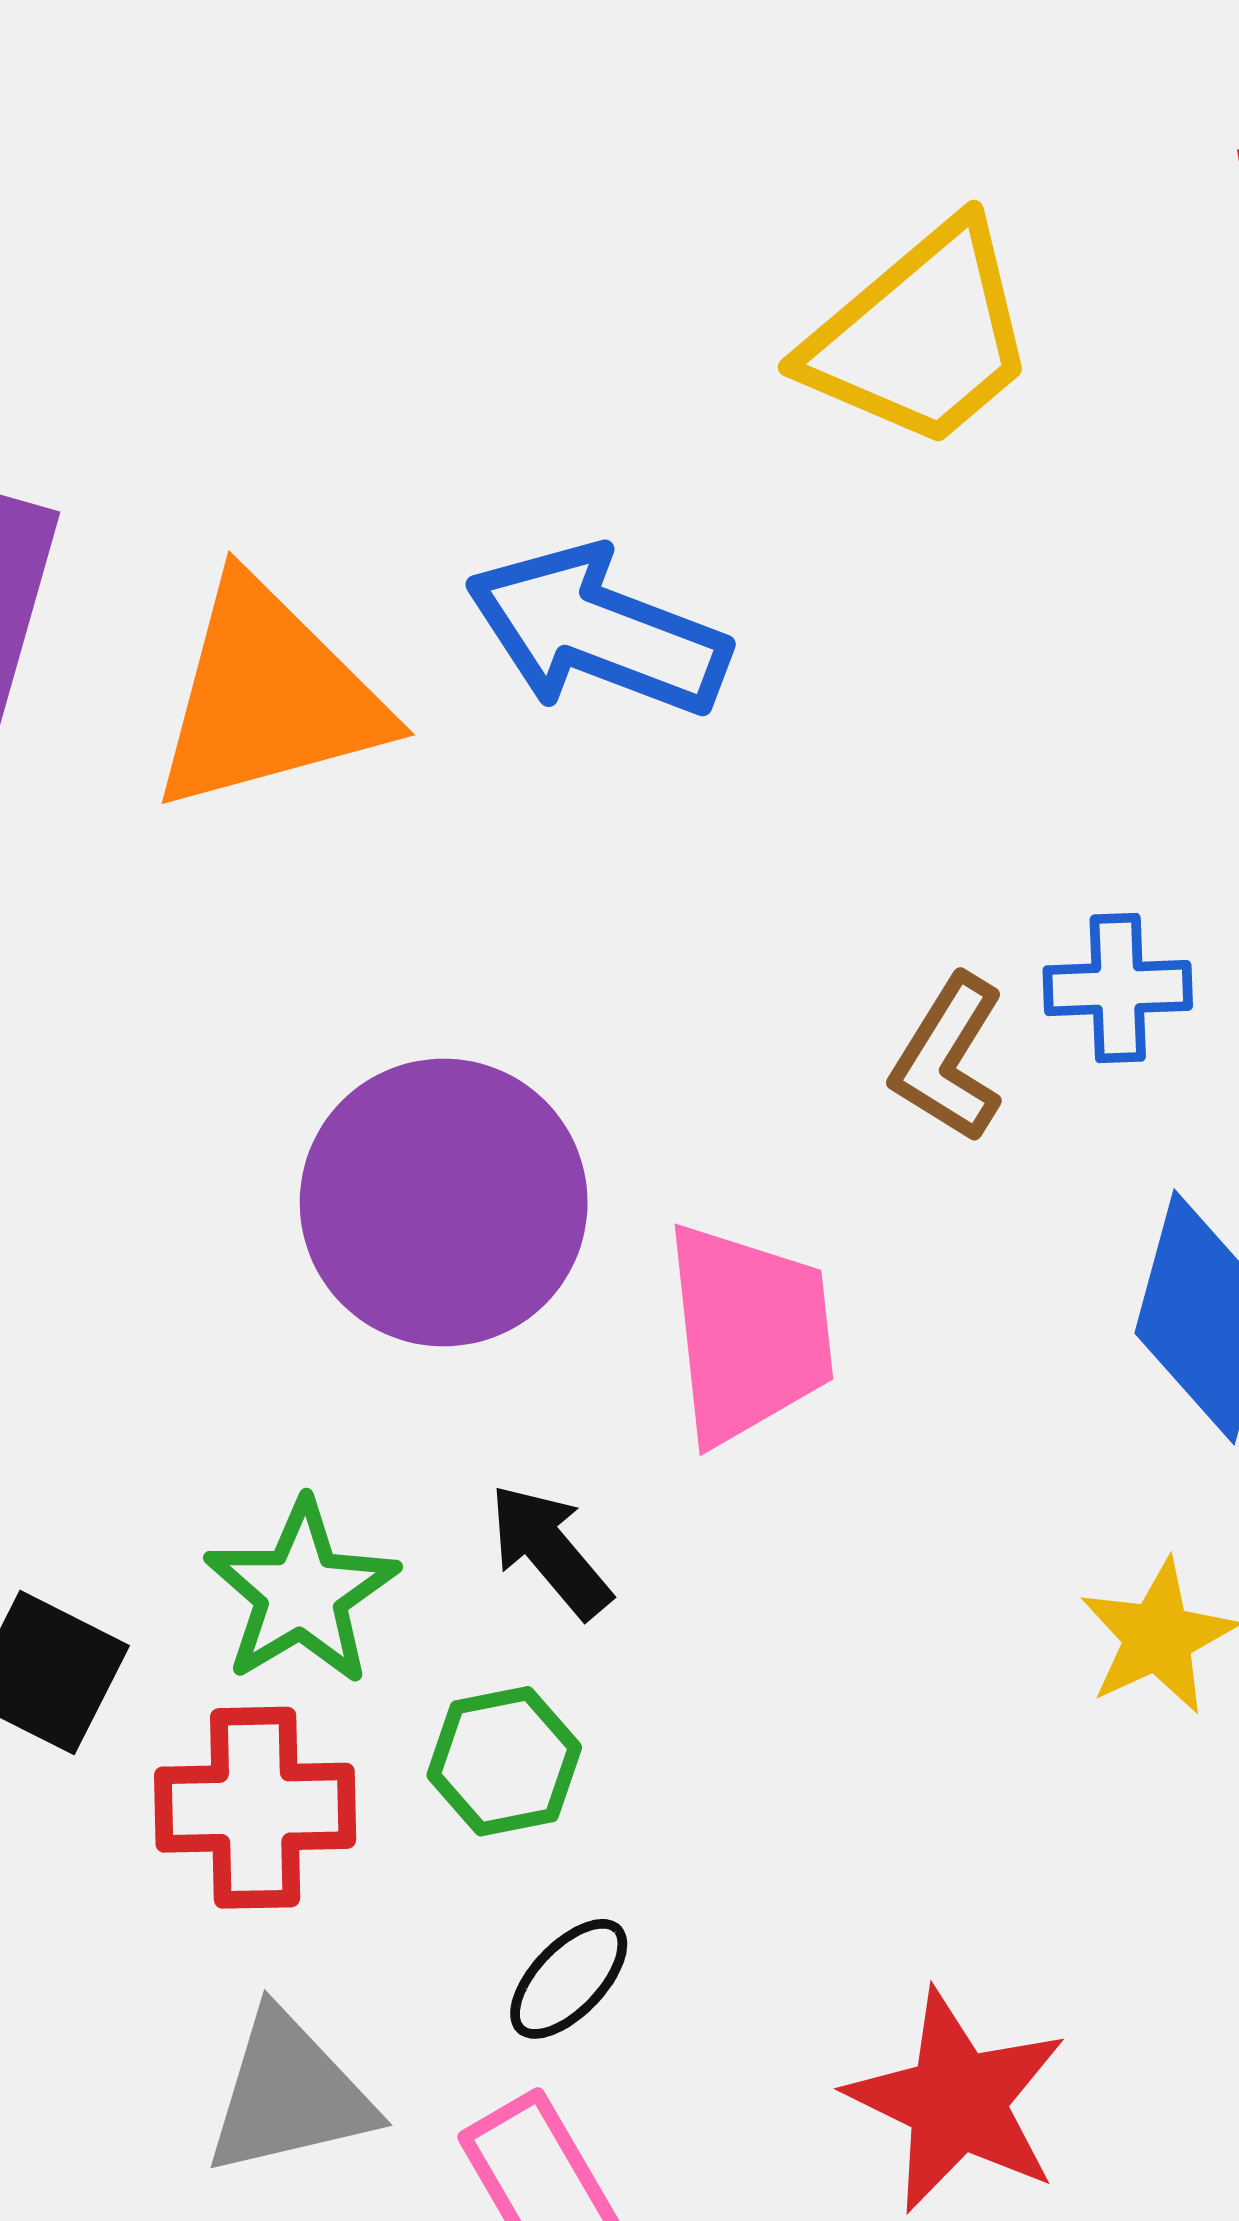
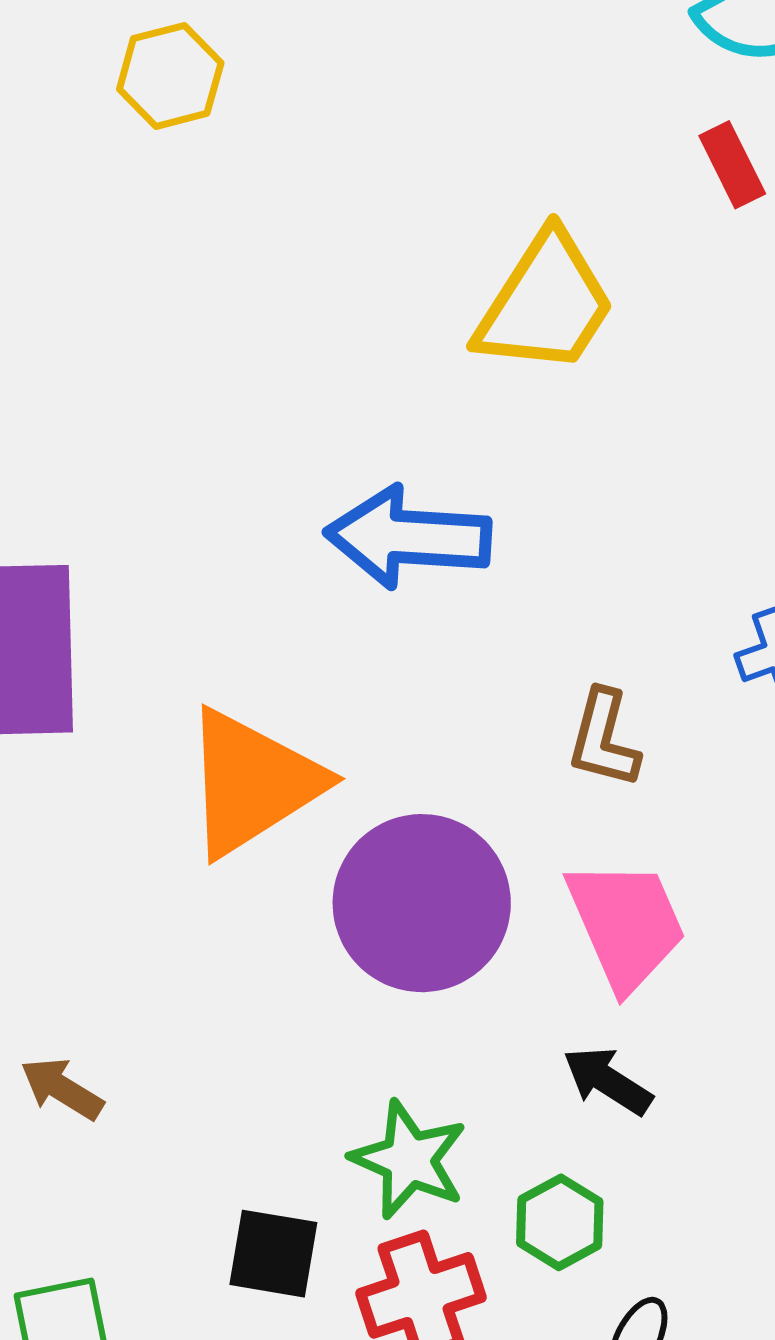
orange triangle: (269, 696) -> (252, 783), moved
brown L-shape: (948, 1058) -> (604, 739), moved
black arrow: (550, 1551) -> (608, 1081), moved

